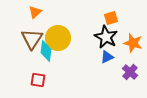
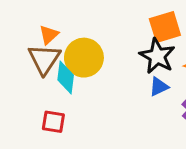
orange triangle: (35, 12) -> (49, 35), moved
orange square: (111, 18) -> (165, 27), size x1.5

